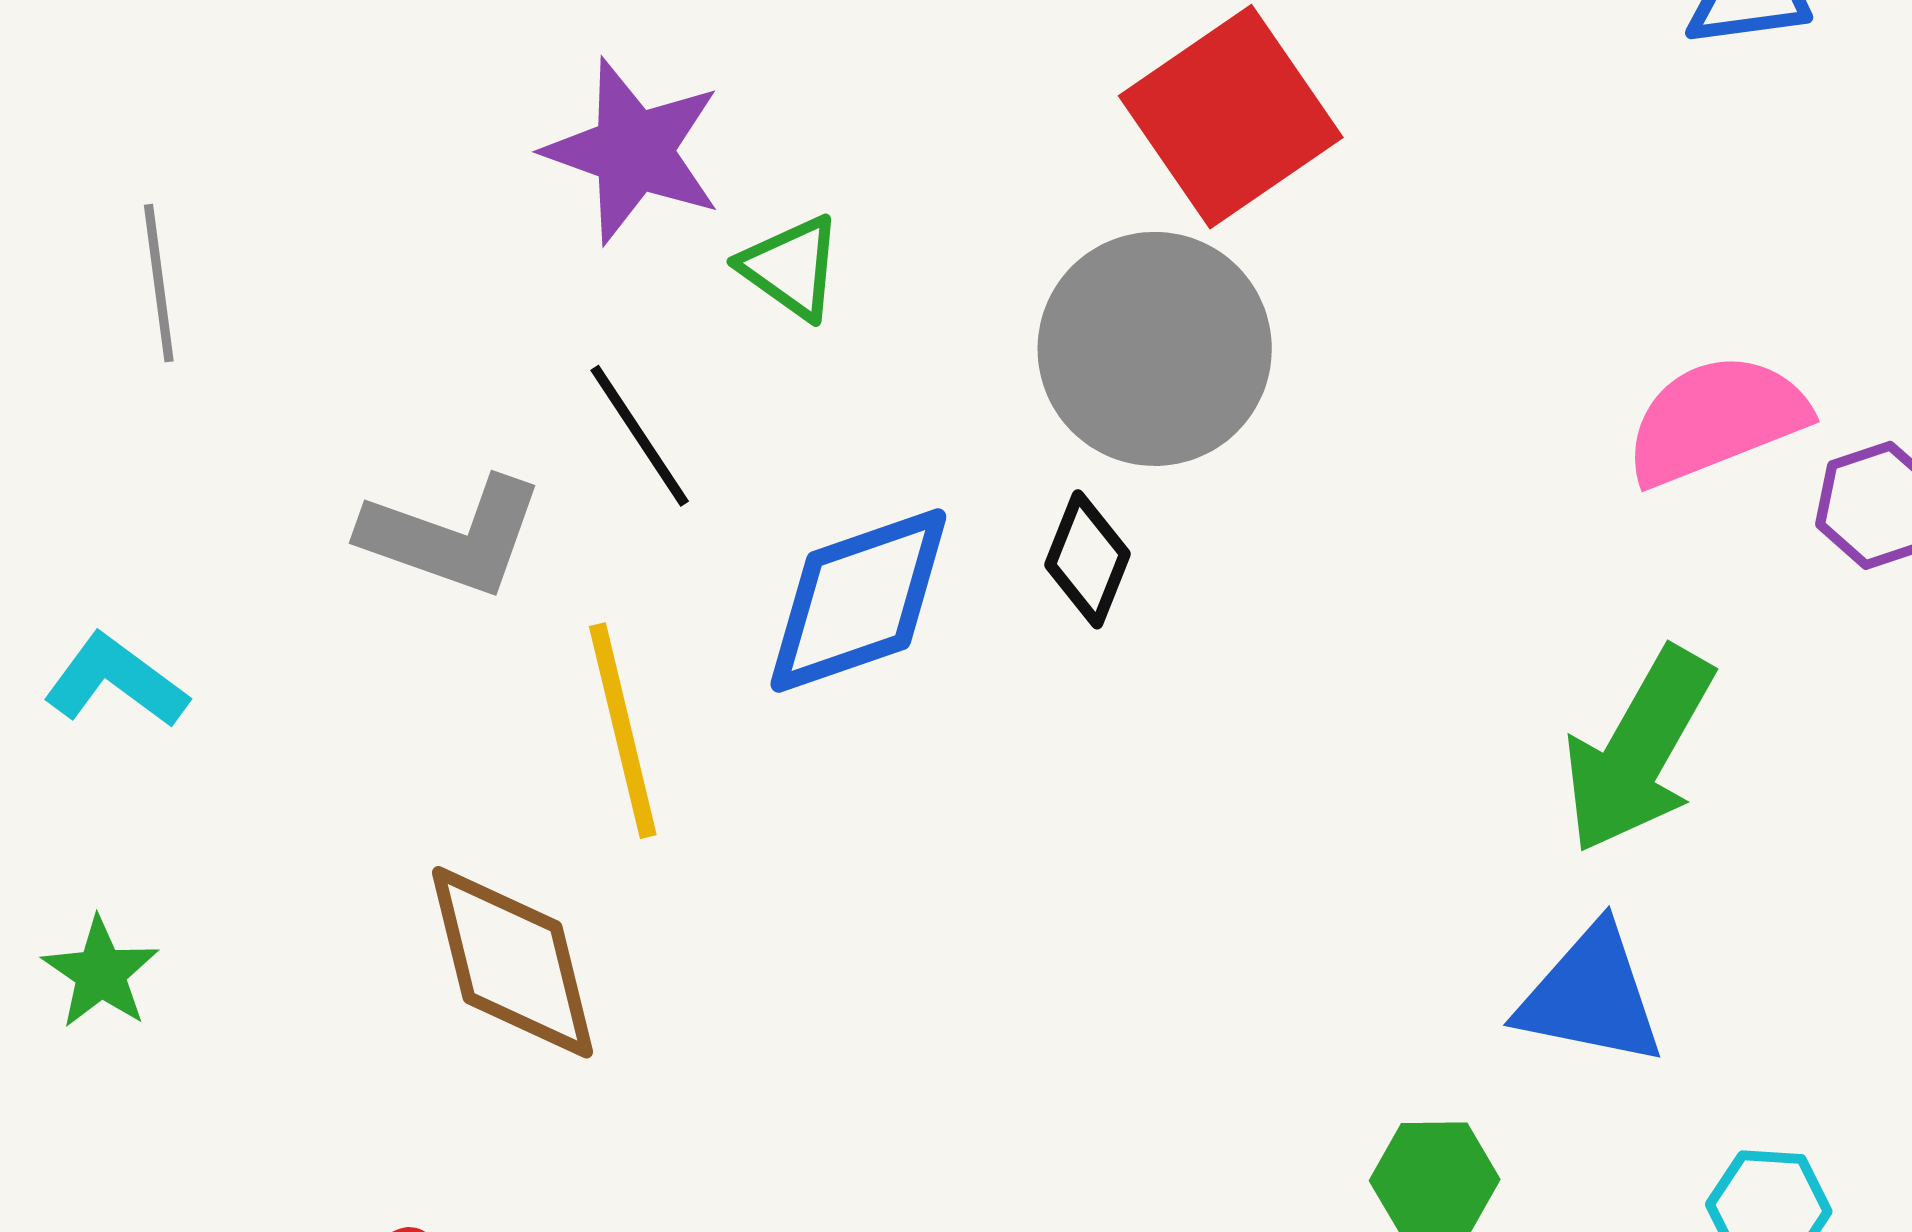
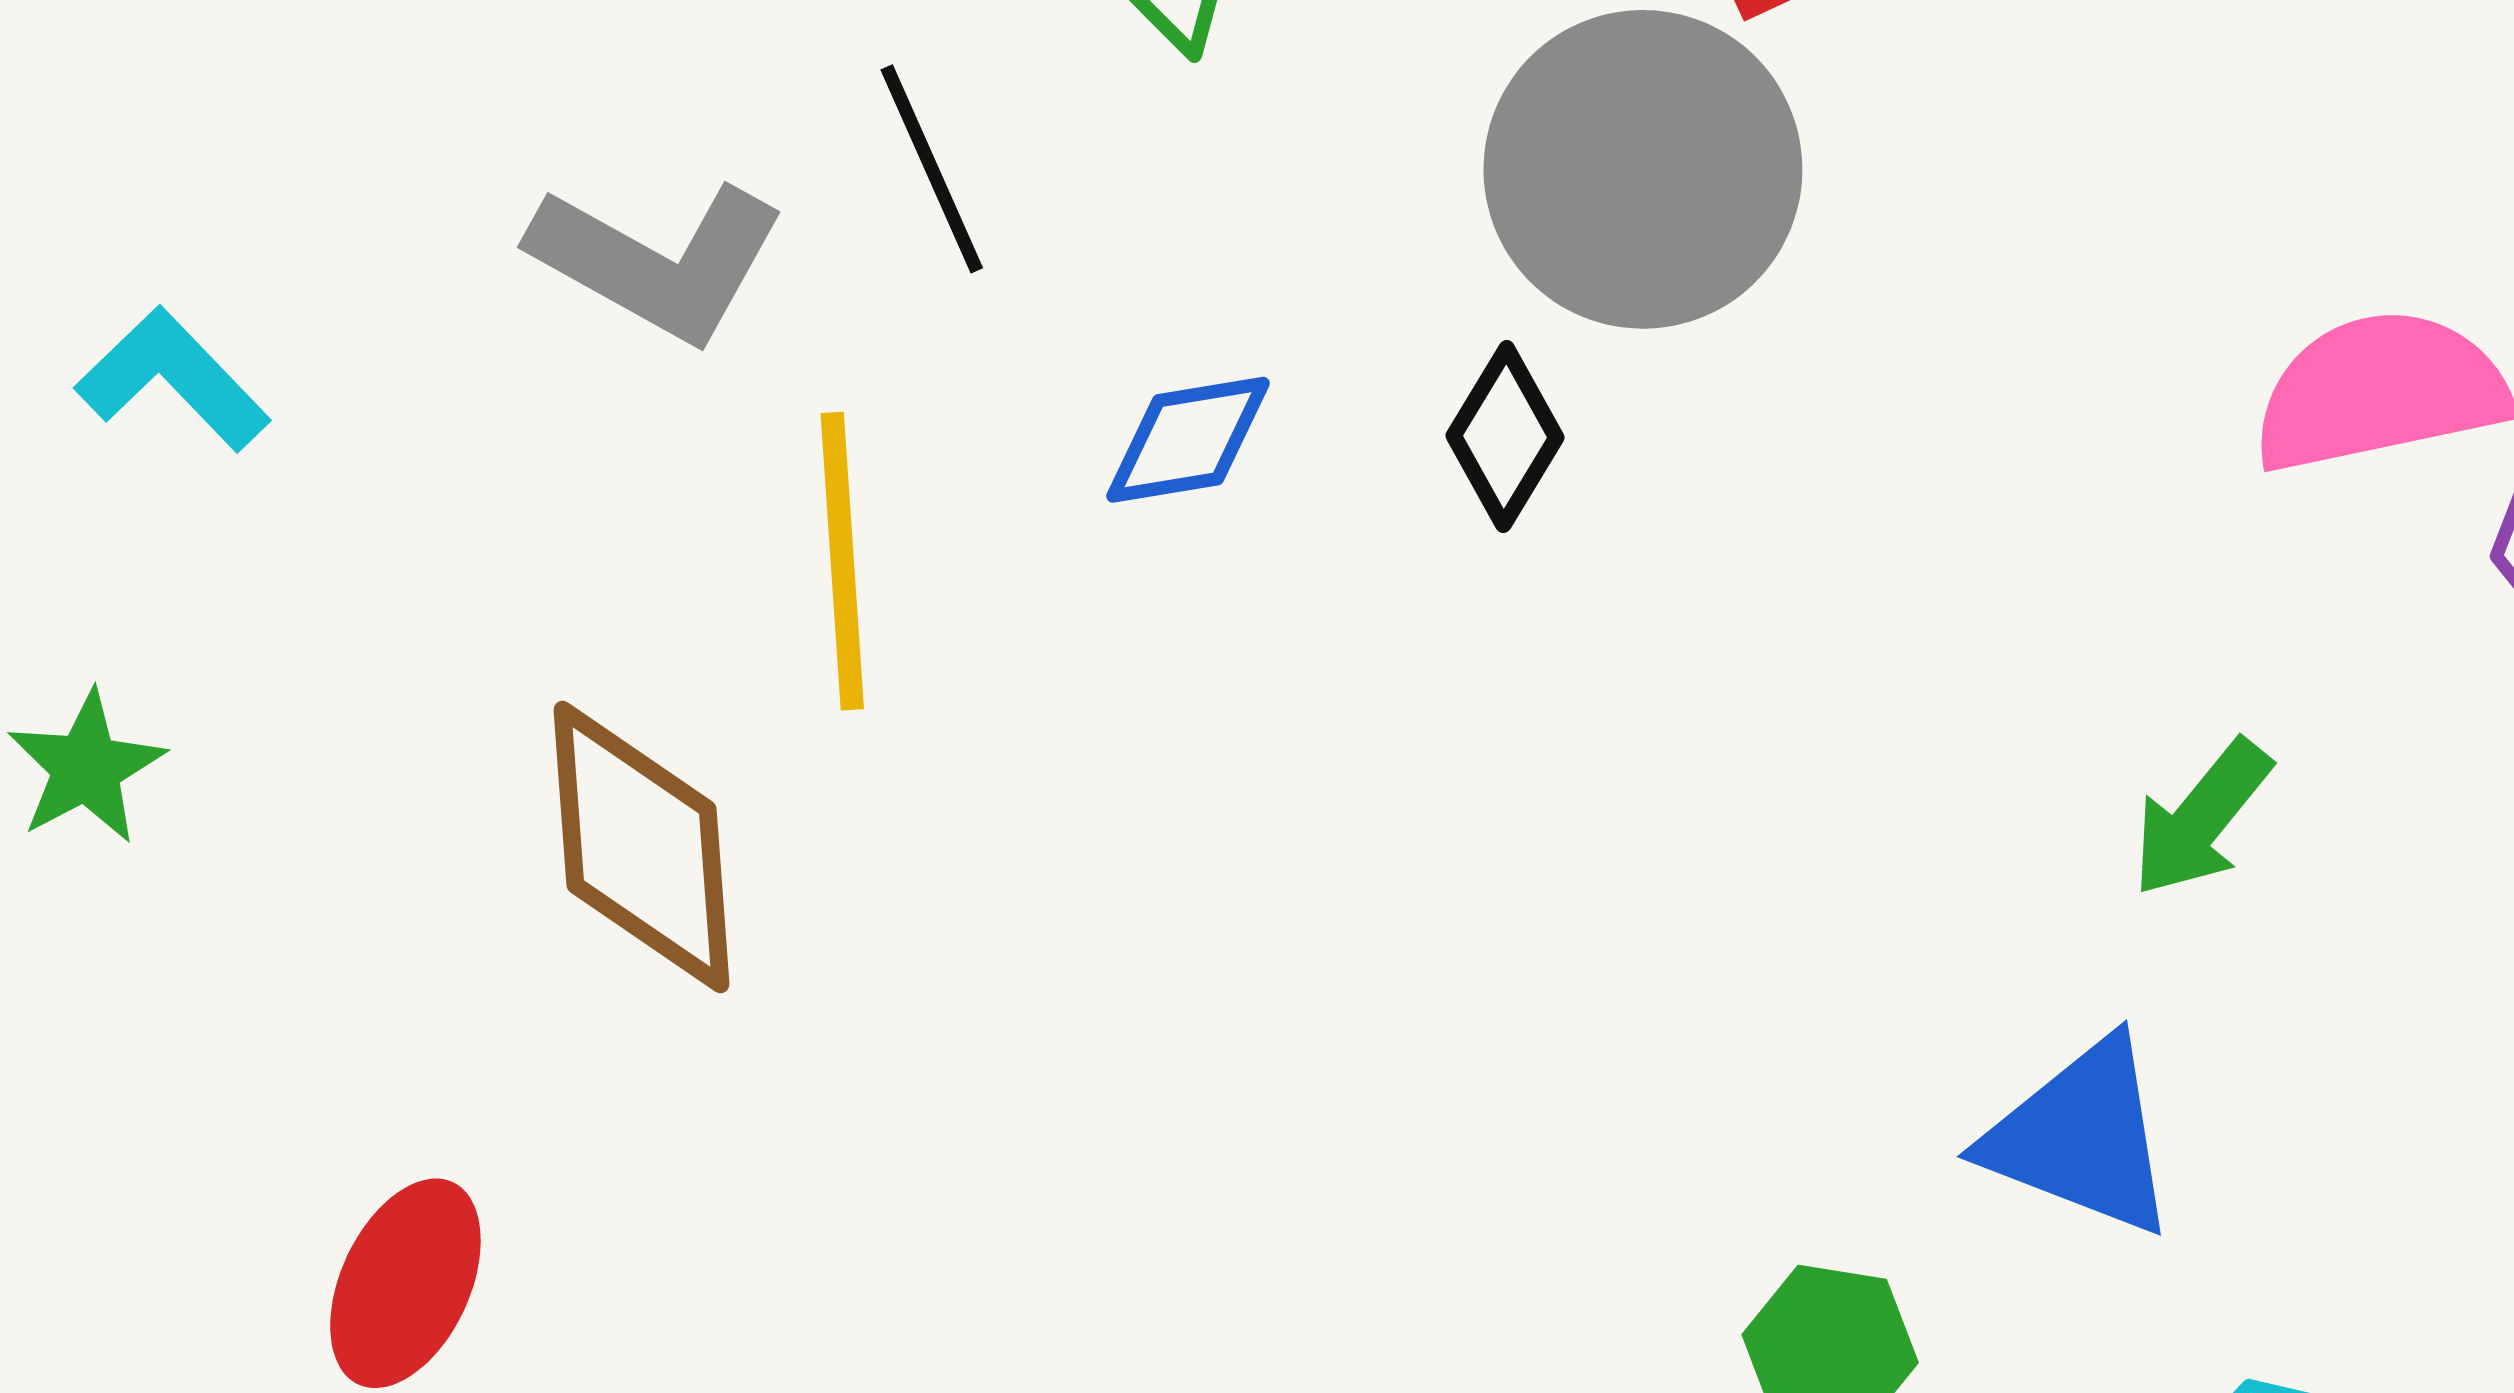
blue diamond: (858, 600) -> (1188, 440), size x0.6
green arrow: (1638, 750) -> (2201, 818), size x0.6

